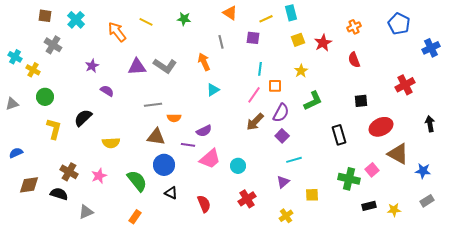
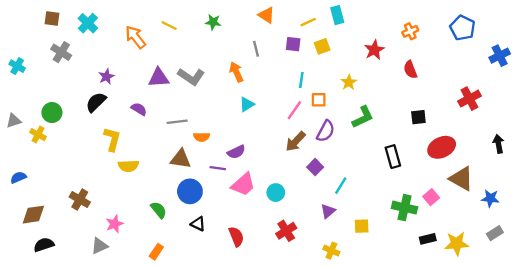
yellow square: (298, 40) -> (322, 46), moved
yellow cross: (33, 70) -> (38, 135), moved
purple semicircle: (107, 91) -> (139, 109), moved
black semicircle: (83, 118) -> (96, 102), moved
yellow L-shape: (54, 129) -> (112, 139), moved
purple square: (282, 136) -> (315, 167), moved
cyan line: (294, 160) -> (341, 186), turned -42
pink star: (99, 176) -> (115, 224), moved
green semicircle: (137, 181) -> (159, 210), size x0.7
black semicircle: (59, 194) -> (44, 245), moved, turned -36
yellow star: (394, 210) -> (457, 244), size x1.5
yellow cross: (286, 216) -> (331, 251), turned -32

